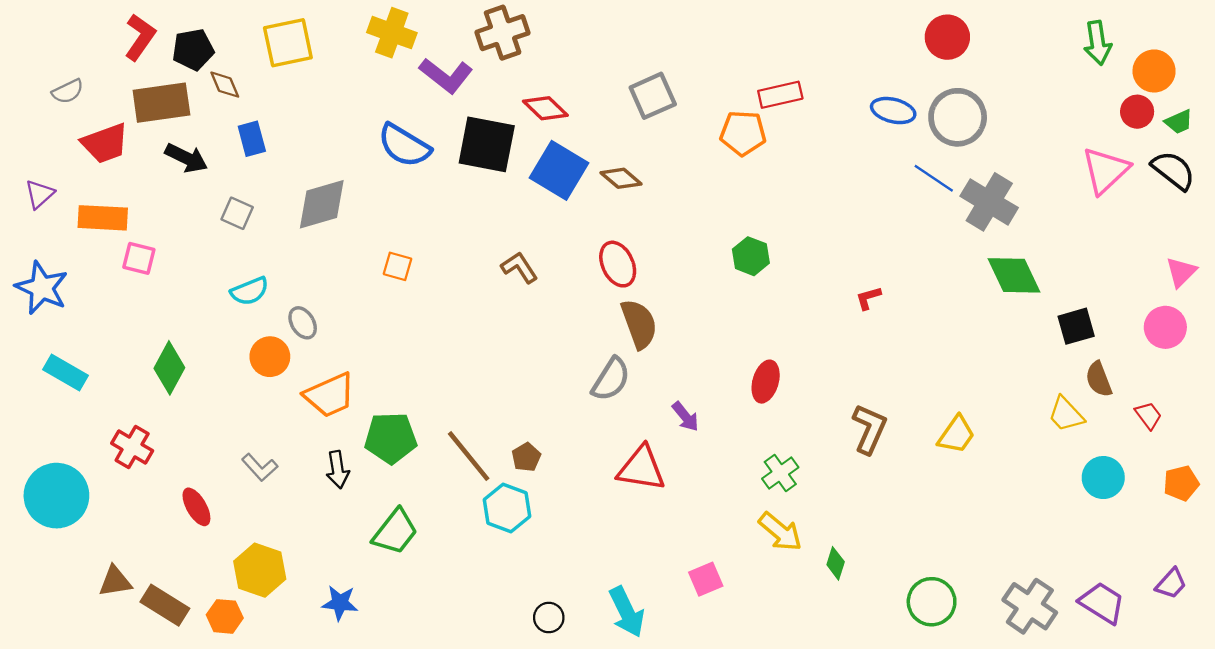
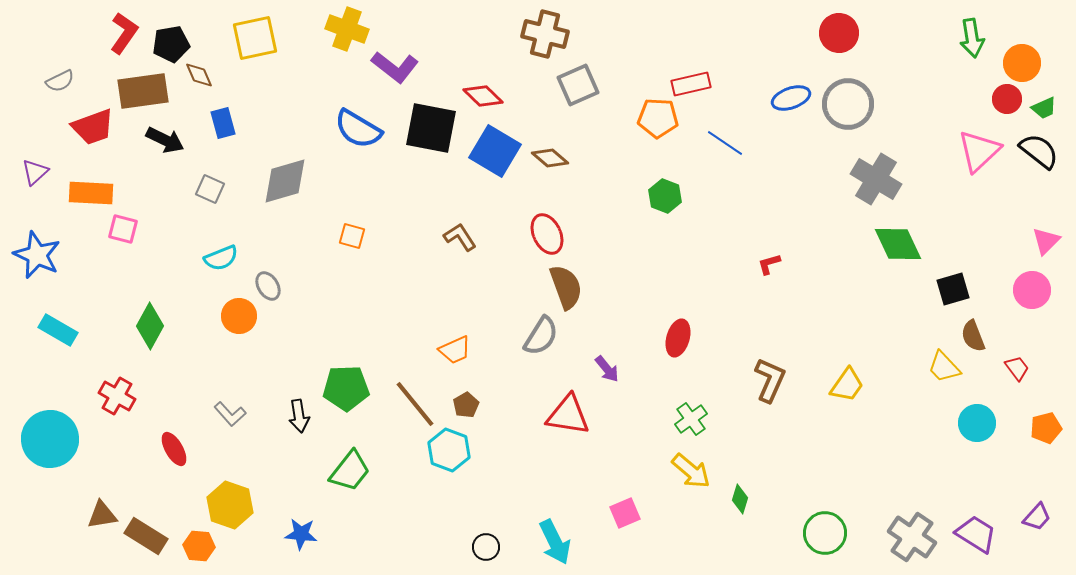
brown cross: (502, 33) -> (545, 34), moved, turned 33
blue ellipse: (893, 111) -> (791, 98), turned -33
blue line: (934, 178) -> (725, 143), moved
green hexagon: (751, 256) -> (665, 196), moved
orange trapezoid: (330, 395) -> (455, 350), moved, size x0.7

